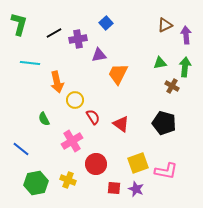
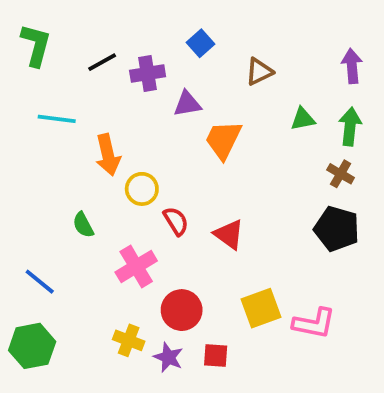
brown triangle: (165, 25) -> (259, 72), moved
brown cross: (172, 86) -> (341, 174), moved
black pentagon: (164, 123) -> (337, 229), moved
green hexagon: (36, 183) -> (32, 346), moved
purple star: (136, 189) -> (168, 357), moved

